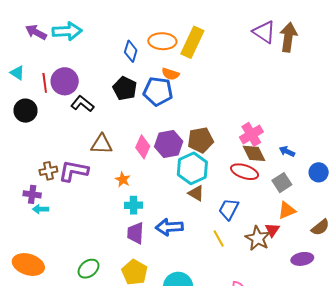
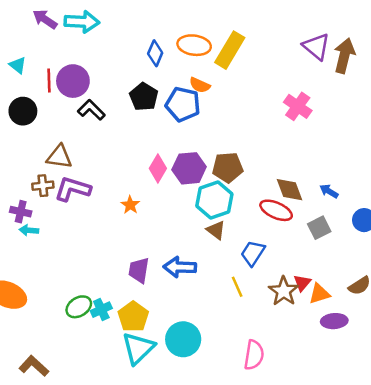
pink cross: (251, 134) -> (298, 106), moved, turned -30
brown triangle: (102, 144) -> (59, 157), moved
cyan cross: (134, 205) -> (101, 310), moved, turned -30
orange triangle: (287, 210) -> (319, 294), moved

